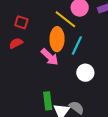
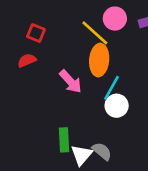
orange ellipse: (57, 39) -> (99, 60), moved
cyan line: (77, 46) -> (111, 88), moved

